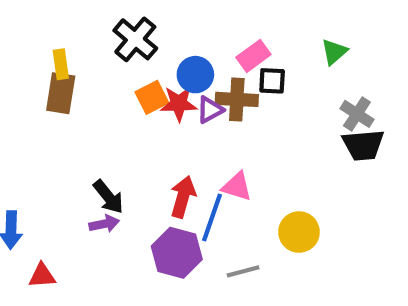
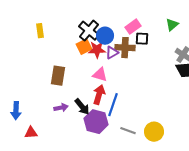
black cross: (135, 39) -> (89, 31), moved
brown rectangle: (61, 93) -> (58, 76), moved
pink triangle: (237, 186) -> (100, 75), moved
black arrow: (108, 197) -> (82, 107), moved
yellow circle: (299, 232) -> (154, 132), moved
gray line: (243, 271) -> (128, 131), turned 35

